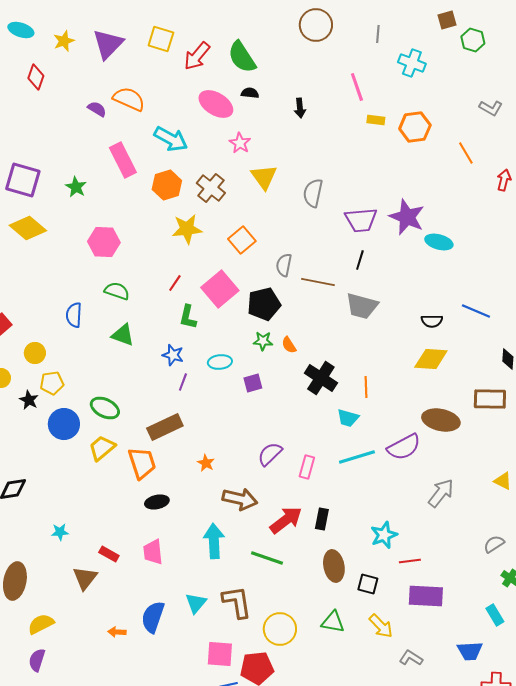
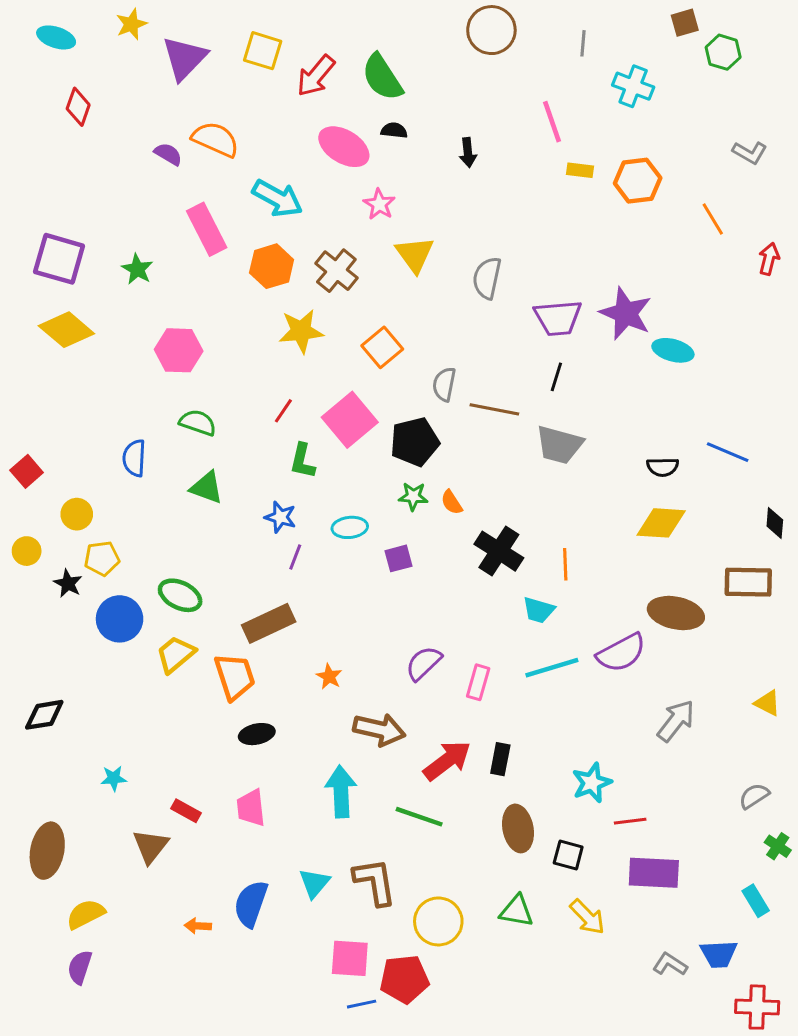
yellow star: (64, 41) -> (131, 24), moved
gray L-shape: (411, 658) -> (670, 964), moved

